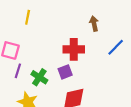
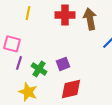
brown arrow: (94, 24) -> (90, 19), size x1.5
red cross: (74, 49) -> (65, 15), moved

